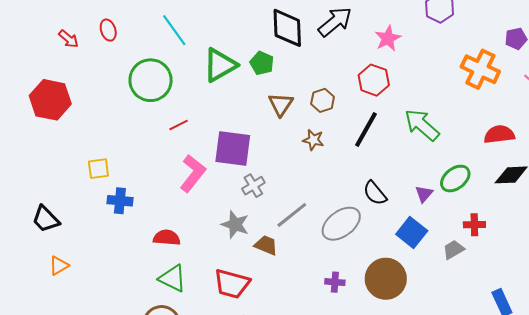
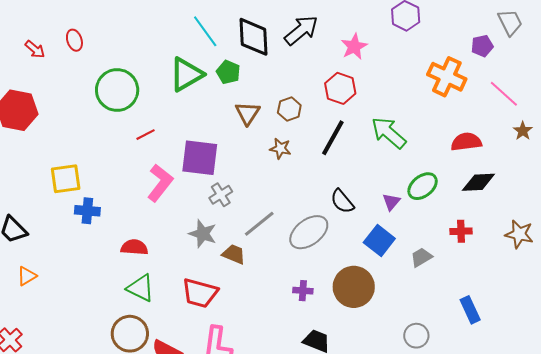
cyan line: (174, 30) -> (205, 31), moved
yellow square: (98, 169) -> (66, 179), size x1.4
red cross: (474, 225) -> (461, 231), moved

